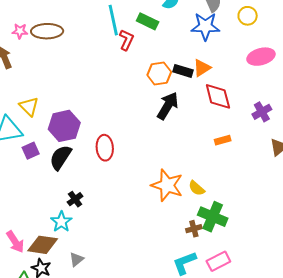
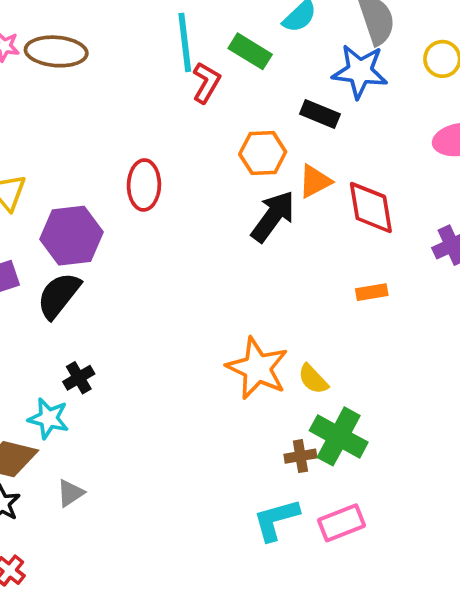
orange triangle: (202, 68) -> (315, 181), moved
black rectangle: (183, 71) -> (320, 114), moved
red ellipse: (105, 148) -> (144, 185), moved
cyan star: (61, 222) -> (48, 418), turned -30

